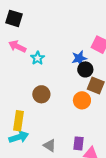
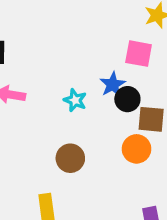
cyan star: (38, 58) -> (75, 100), moved

